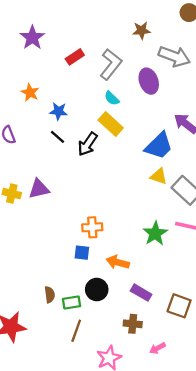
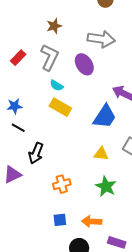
brown star: (141, 30) -> (54, 26), moved
black arrow: (88, 144) -> (36, 153), moved
yellow triangle: (159, 176) -> (101, 154), moved
orange cross: (92, 227) -> (62, 184), moved
green star: (155, 233) -> (106, 186), moved

